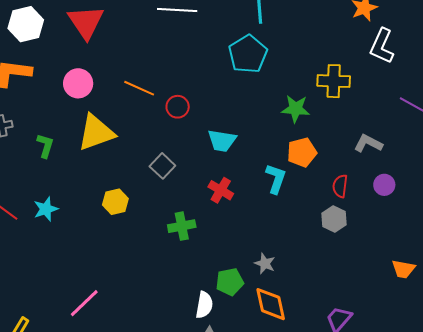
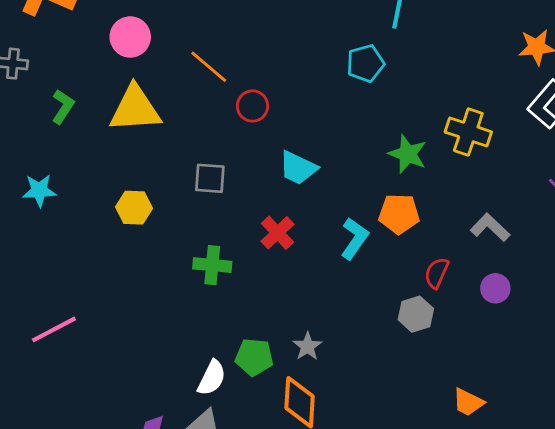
cyan pentagon: (248, 54) -> (365, 63), size x0.7
gray square: (162, 166) -> (210, 178), turned 35
orange trapezoid: (403, 269) -> (468, 402), moved

